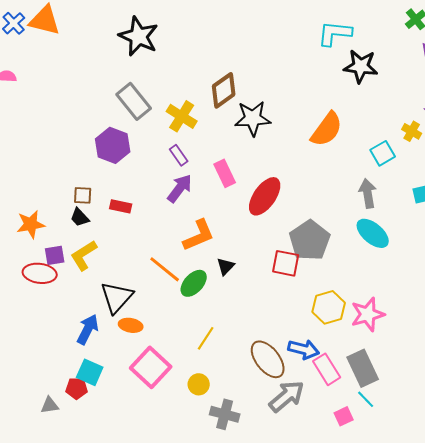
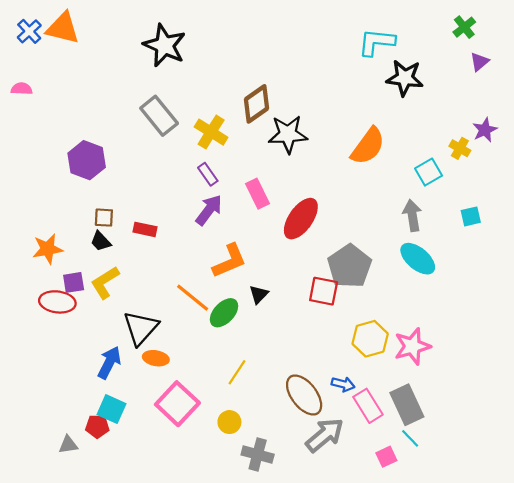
purple hexagon: (113, 145) -> (87, 160), moved
blue arrow: (304, 349) -> (343, 384), size x0.7

